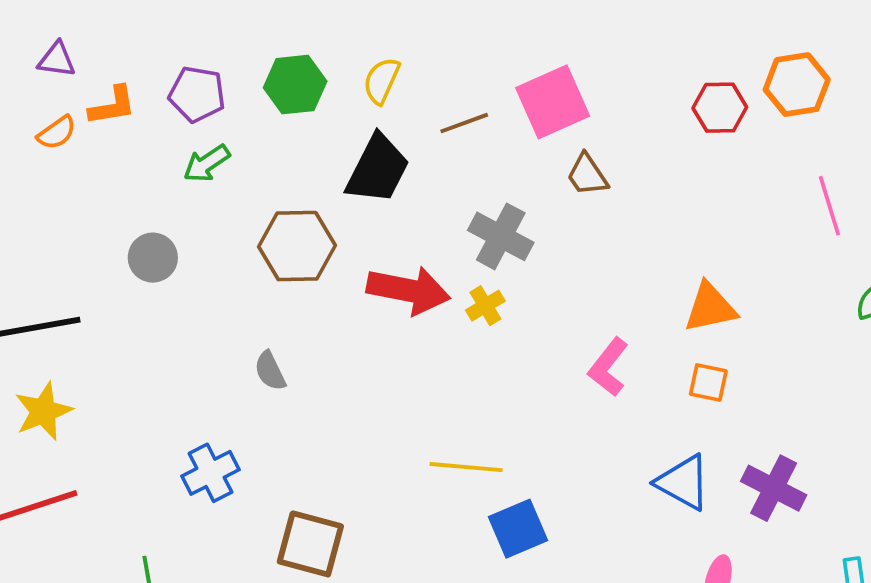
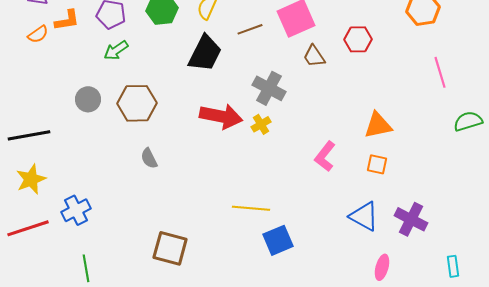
red hexagon: (720, 108) -> (358, 39), moved
brown hexagon: (297, 246) -> (137, 103), moved
blue cross: (210, 473) -> (76, 210), moved

